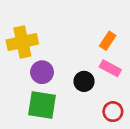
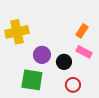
purple circle: (42, 72) -> (42, 55), moved
red circle: (113, 112) -> (73, 85), moved

